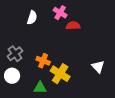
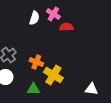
white semicircle: (32, 18) -> (34, 18), moved
white triangle: (98, 67) -> (91, 89), moved, turned -40

